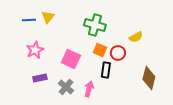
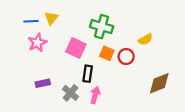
pink star: (35, 50) -> (37, 43), moved
pink square: (71, 59) -> (76, 48), moved
black rectangle: (106, 70) -> (88, 74), moved
brown diamond: (149, 78) -> (159, 83), turned 55

